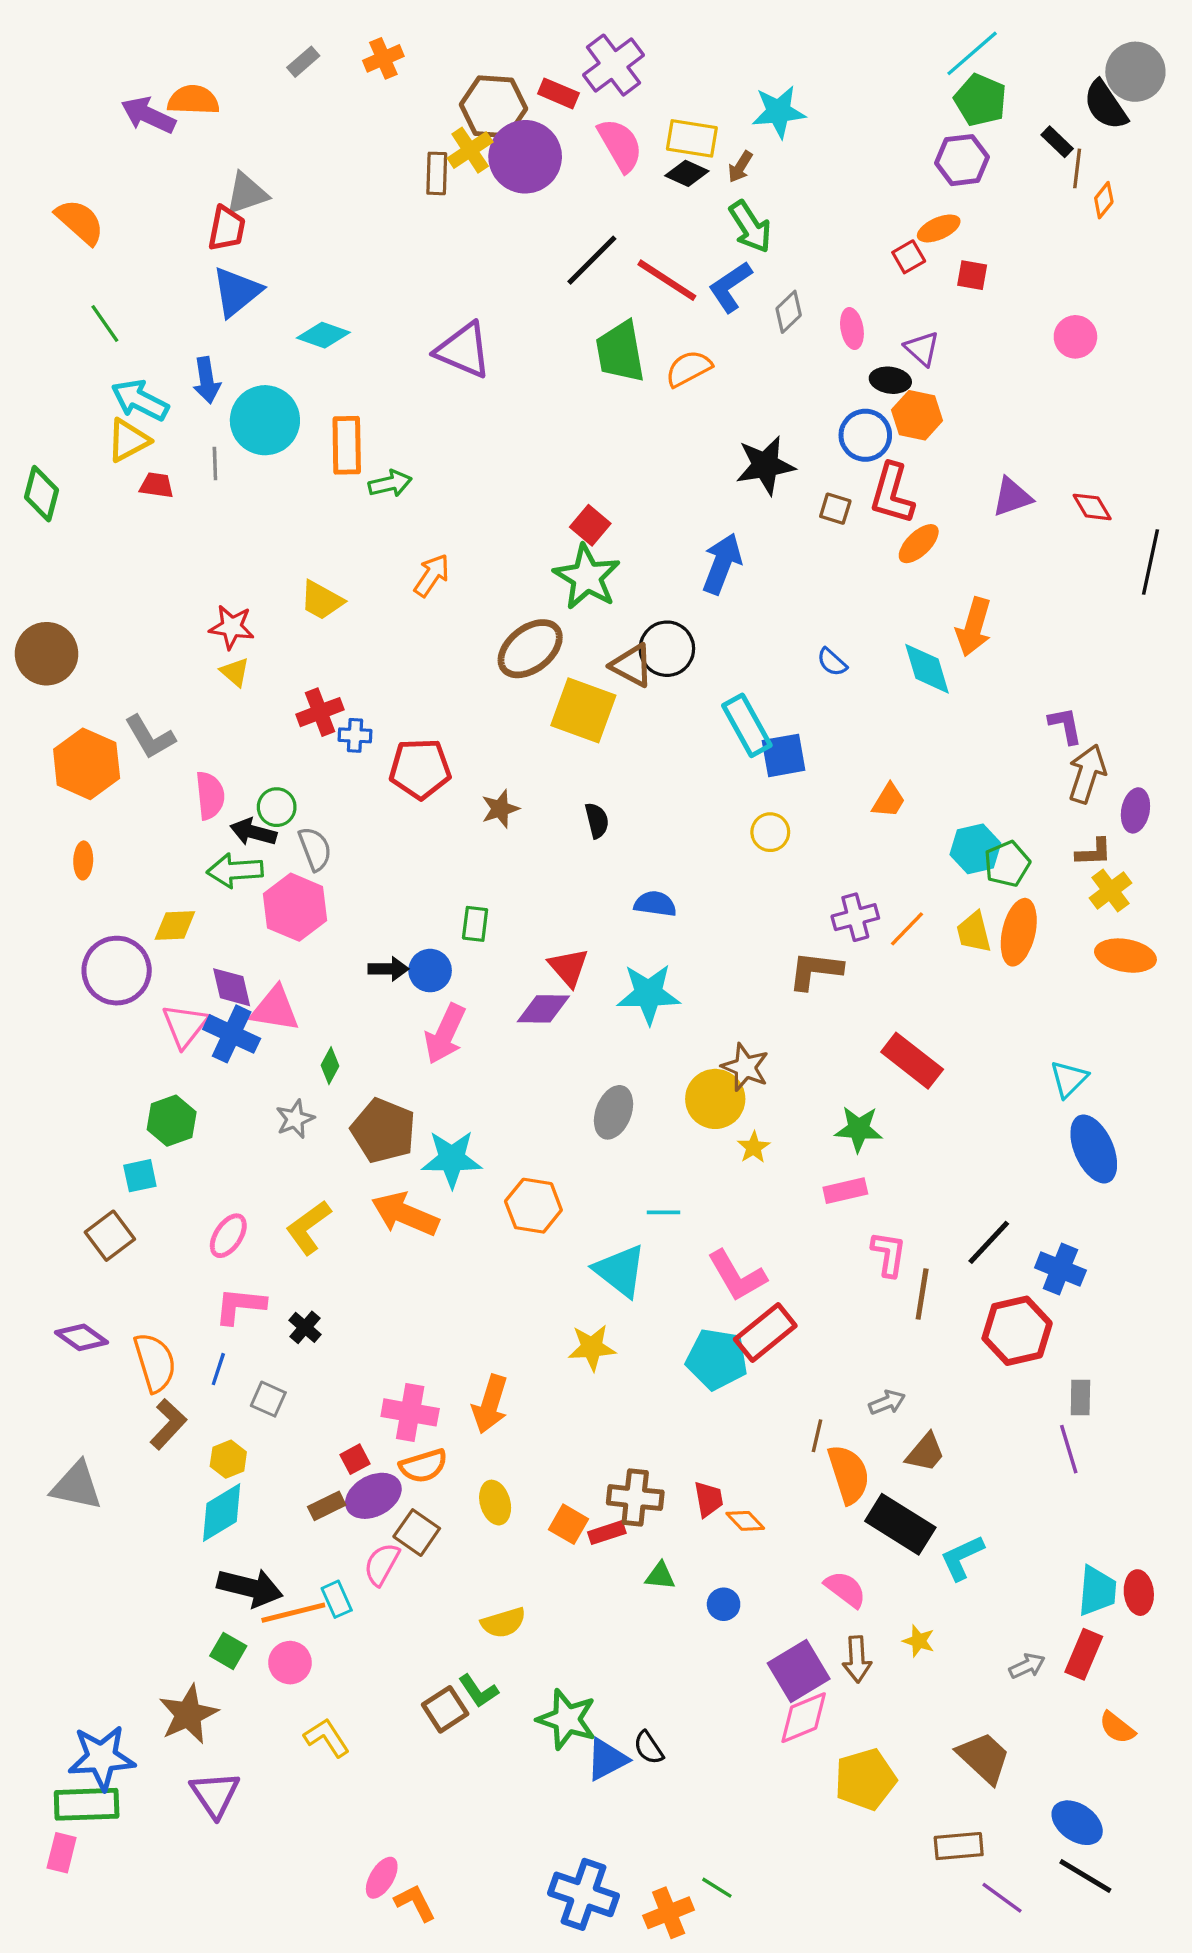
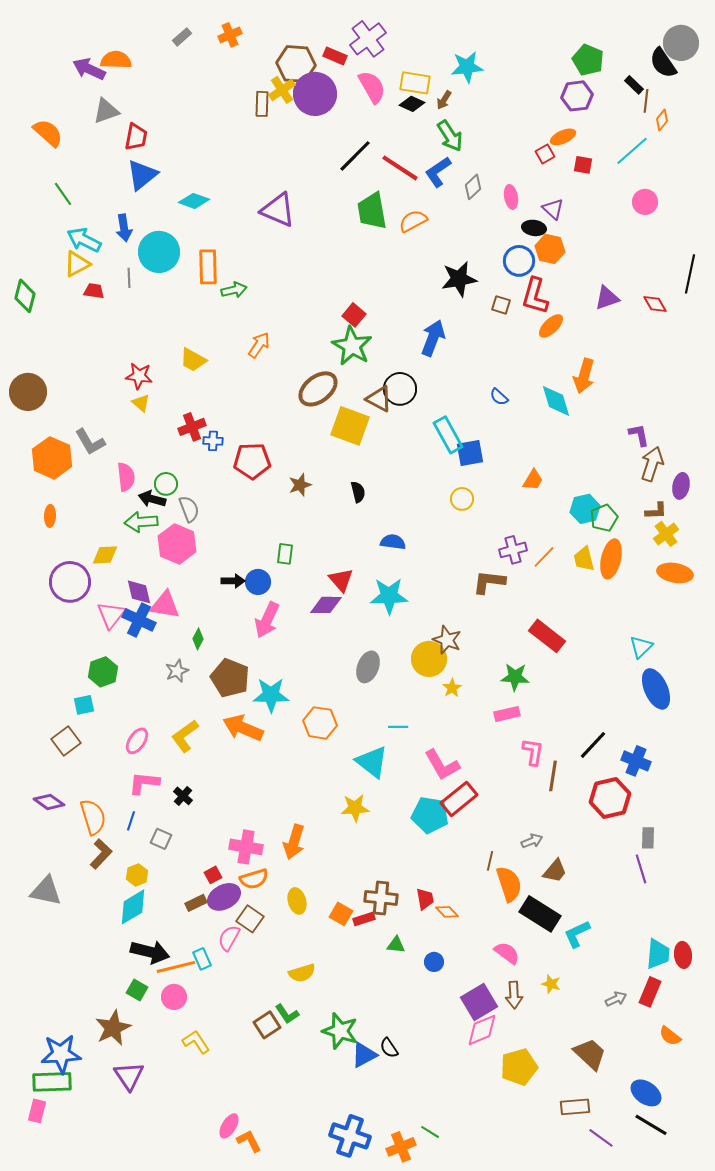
cyan line: (972, 53) -> (632, 151), moved
gray triangle: (247, 193) -> (106, 111), moved
black line: (1150, 562) -> (690, 274), moved

